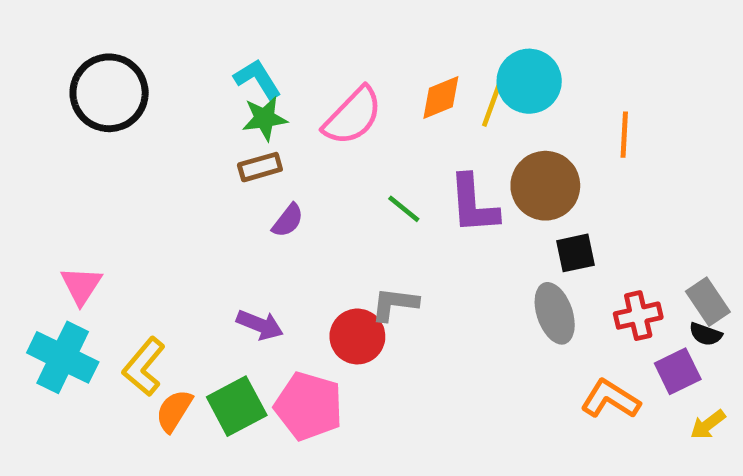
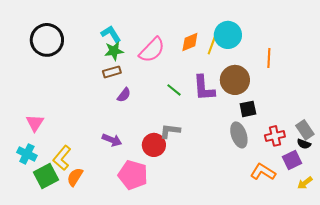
cyan cross: (63, 357) -> (27, 154), size x0.7
green square: (237, 406) -> (46, 176), moved

